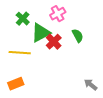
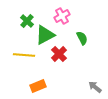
red cross: (54, 42) -> (59, 54), moved
orange rectangle: (16, 84) -> (38, 86), moved

